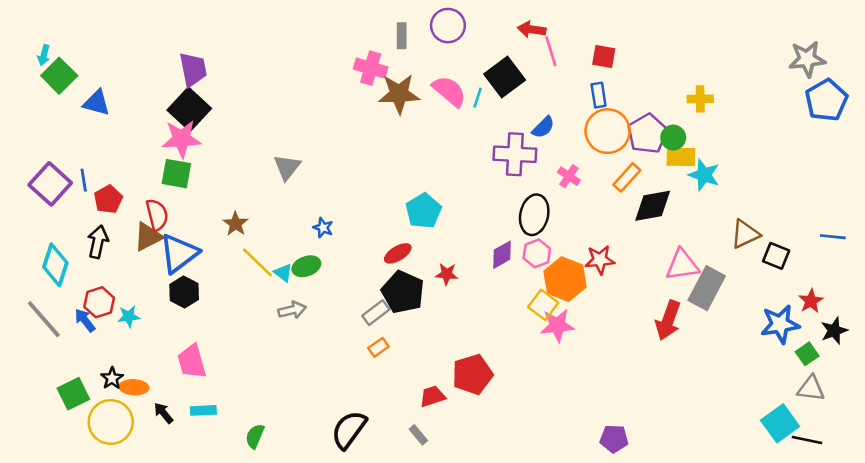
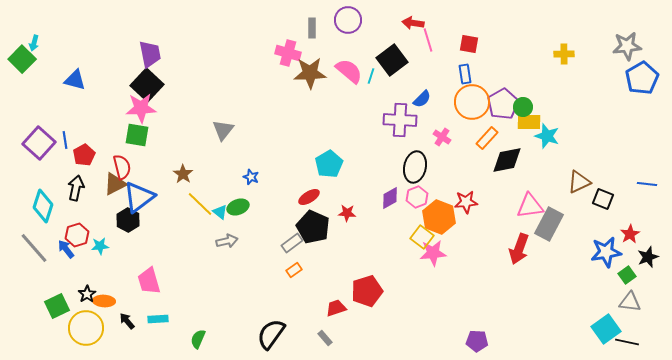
green square: (59, 76) -> (22, 59), moved
yellow cross: (700, 99) -> (564, 54), moved
black hexagon: (184, 292) -> (128, 220), moved

